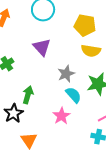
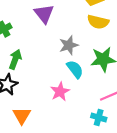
green arrow: (28, 95) -> (15, 59), moved

